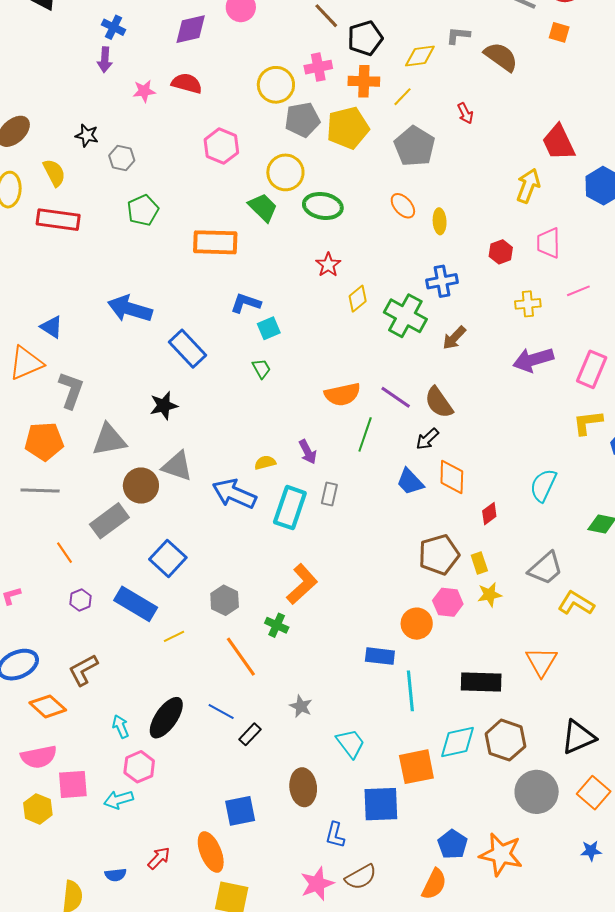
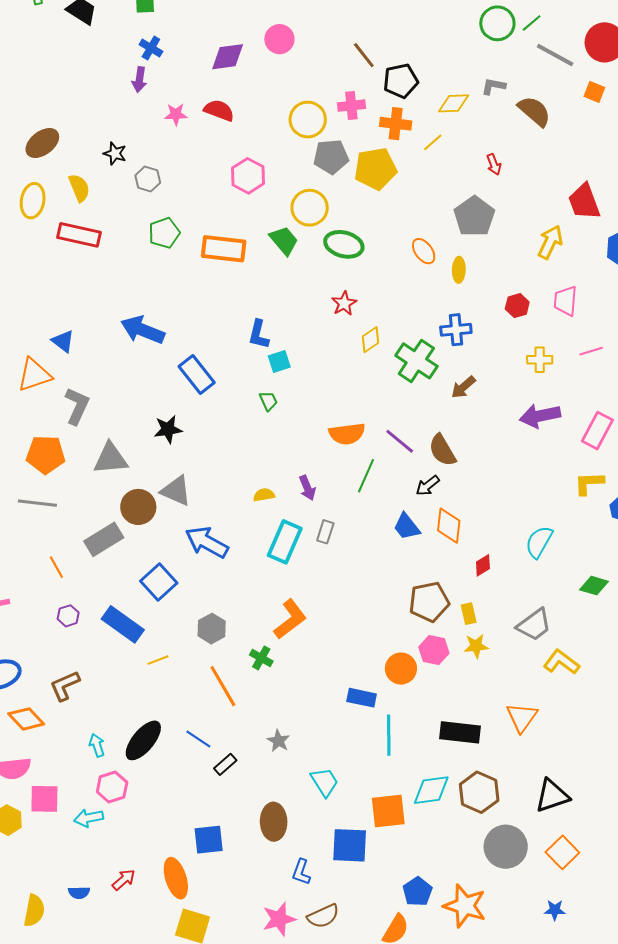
gray pentagon: (415, 146) -> (474, 216), moved
orange rectangle: (215, 242) -> (224, 249), moved
blue L-shape: (246, 303) -> (259, 334), turned -100
blue arrow: (234, 494) -> (207, 542), moved

